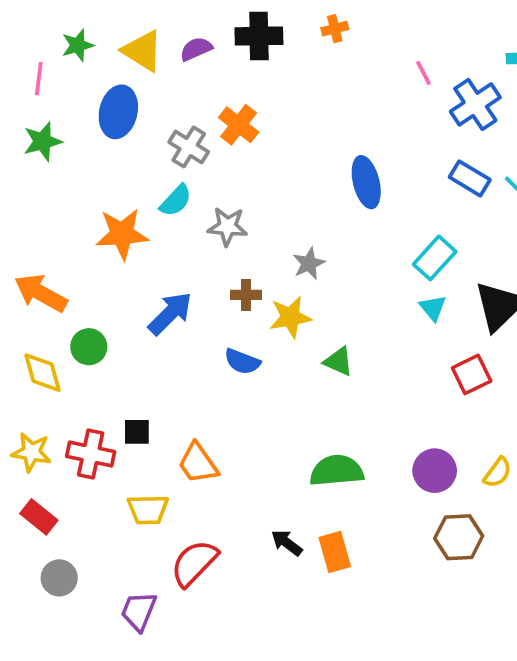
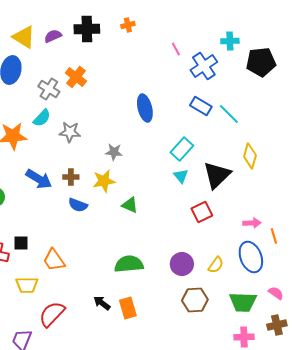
gray star: (309, 263) -> (114, 152), turned 30
brown cross: (246, 295) -> (71, 177), moved
blue arrow: (170, 313) -> (39, 179), turned 76

